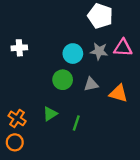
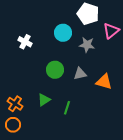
white cross: (19, 48) -> (25, 42), moved, turned 32
pink triangle: (123, 48) -> (111, 31), moved, turned -42
cyan circle: (73, 54) -> (63, 33), moved

